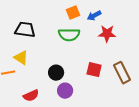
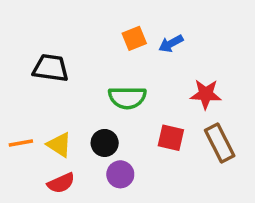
red star: (107, 34) -> (206, 94), moved
green semicircle: (69, 35) -> (127, 98), moved
yellow triangle: (21, 58) -> (59, 145), moved

